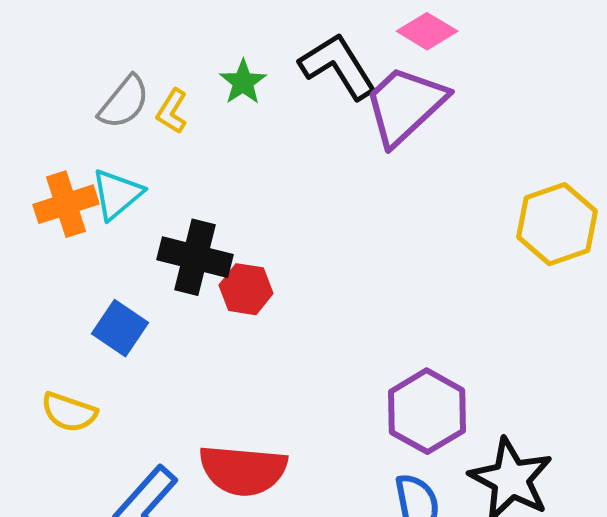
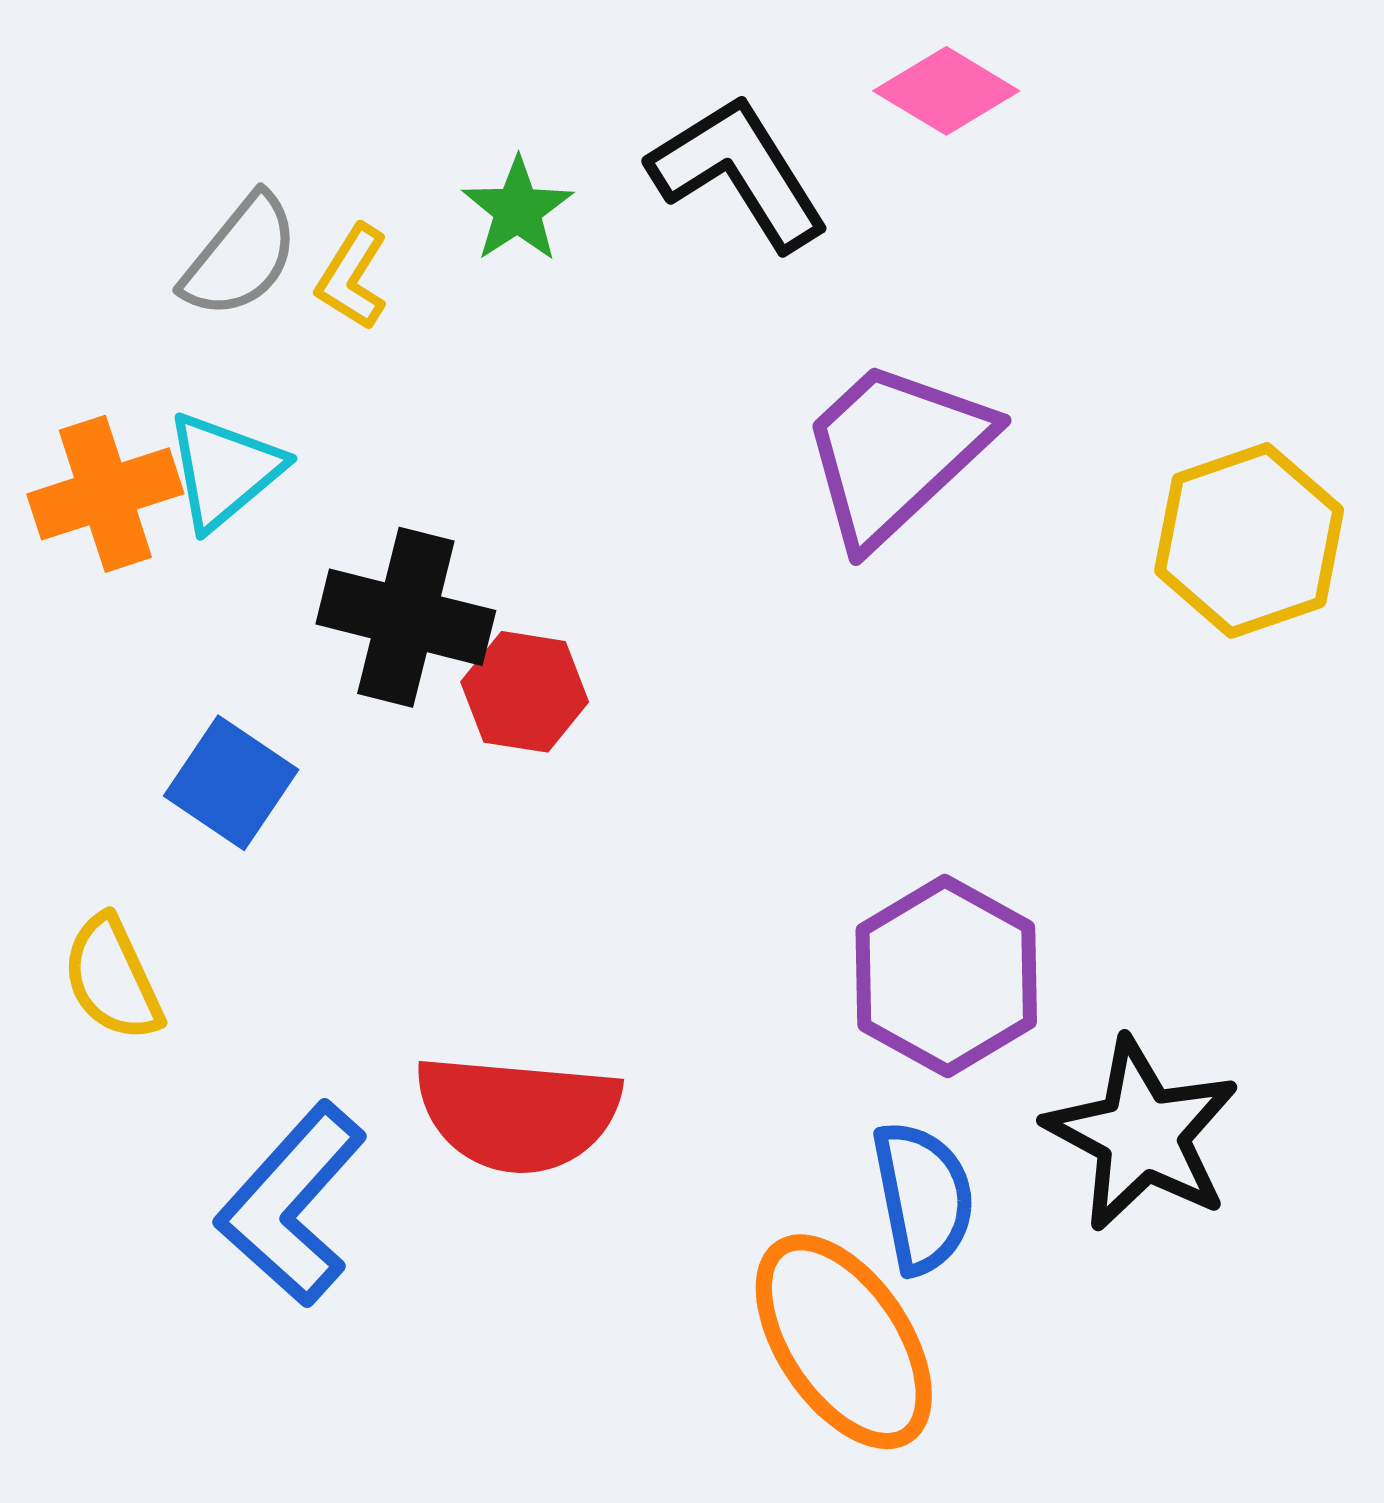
purple trapezoid: (405, 105) -> (895, 452), moved
yellow semicircle: (69, 412) -> (112, 978), turned 46

